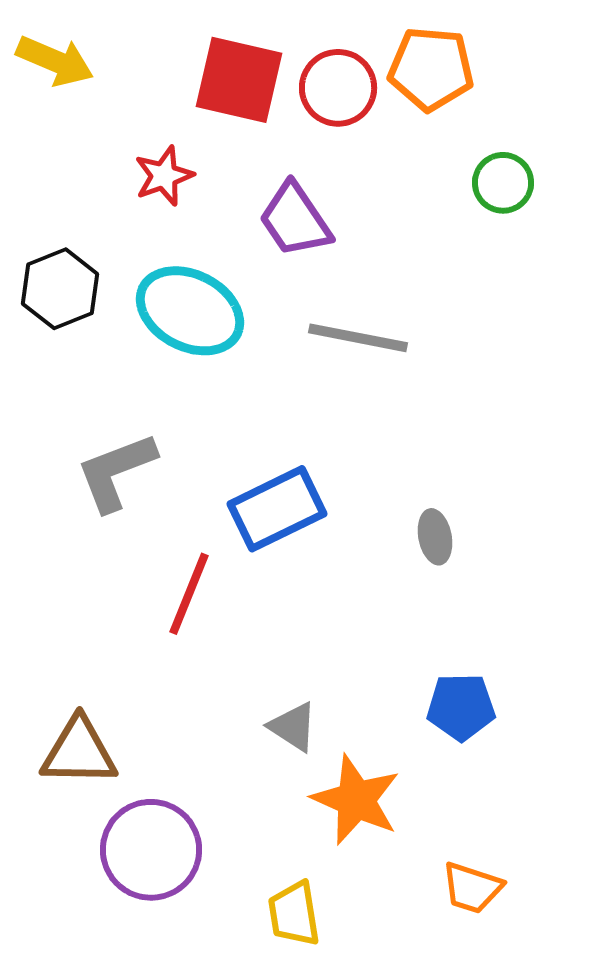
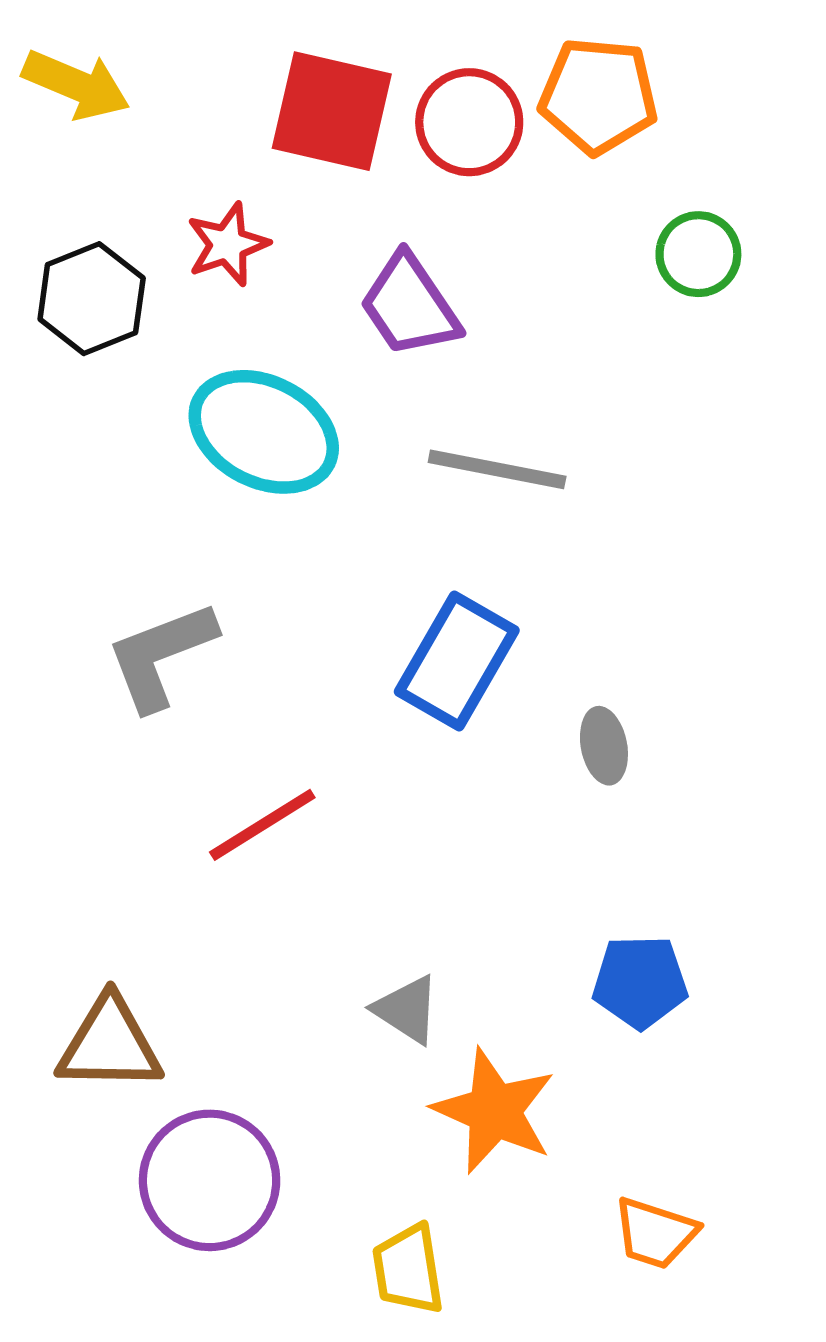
black hexagon: (60, 289) -> (92, 299), moved
blue rectangle: (277, 509) -> (457, 661), moved, turned -34
red line: (189, 594) -> (262, 825), turned 36

